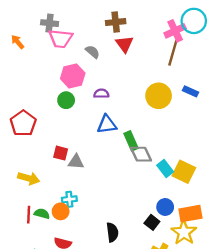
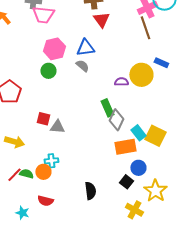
gray semicircle: (92, 52) -> (82, 66), moved
brown line: (173, 53) -> (145, 28), turned -35
purple semicircle: (101, 94) -> (121, 82), moved
yellow circle: (159, 96) -> (141, 75), moved
blue triangle: (107, 124) -> (85, 48), moved
gray diamond: (141, 154) -> (116, 120), turned 50
orange rectangle: (190, 214) -> (125, 147), moved
red line: (29, 215) -> (14, 175), turned 42

